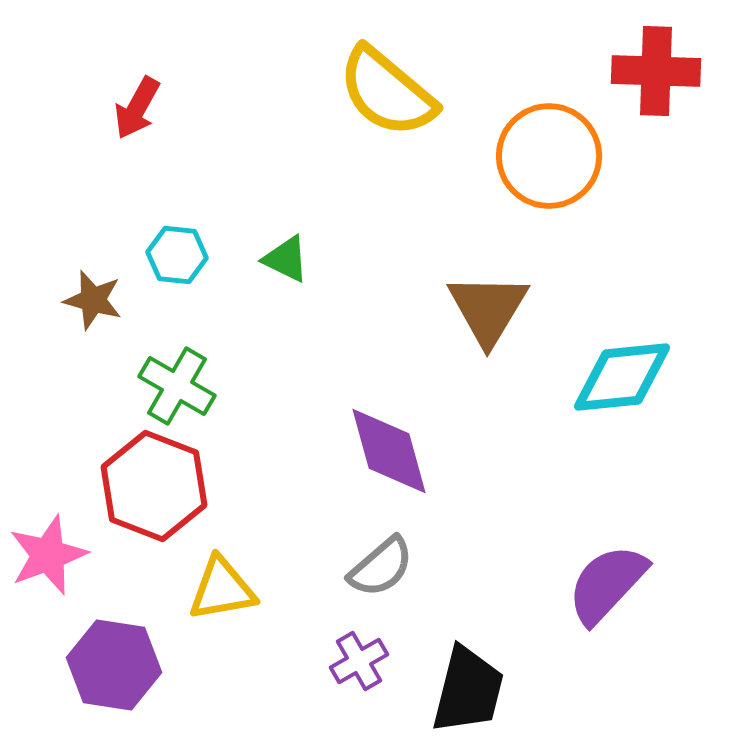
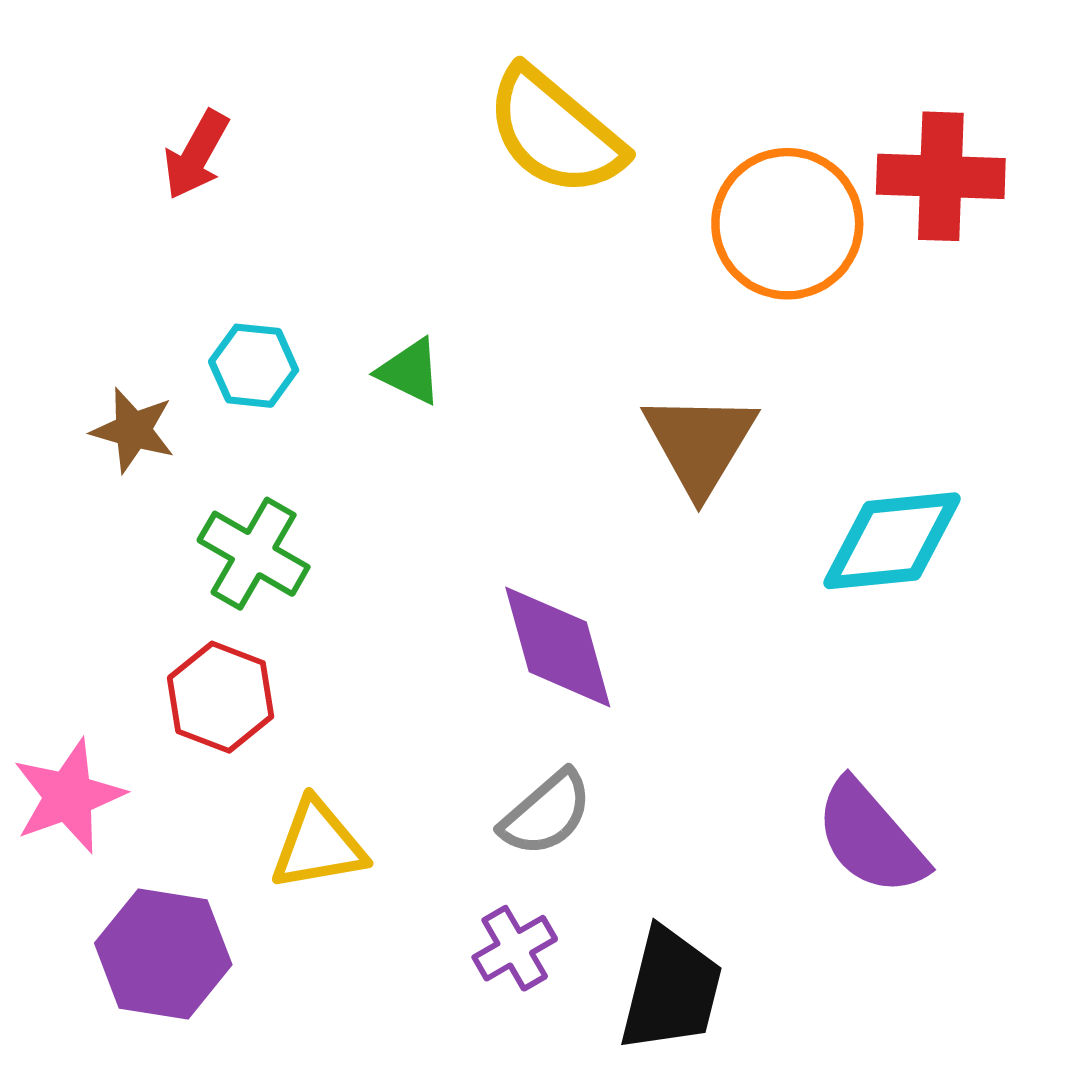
red cross: (656, 71) -> (941, 176), moved
red hexagon: (154, 486) -> (221, 697), size x0.7
purple semicircle: (607, 584) -> (871, 838), turned -84

